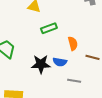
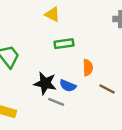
gray line: (74, 81) -> (56, 102), moved

